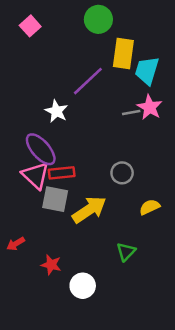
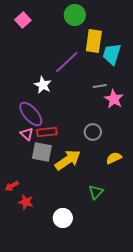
pink star: (150, 107) -> (114, 99), moved
pink triangle: (35, 175) -> (27, 134), size x0.6
red star: (51, 265) -> (26, 202), moved

